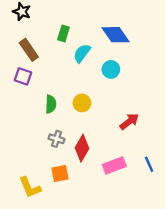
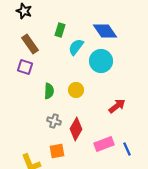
cyan circle: (111, 69) -> (101, 61), size x1.5
blue line: (149, 164) -> (127, 149), moved

